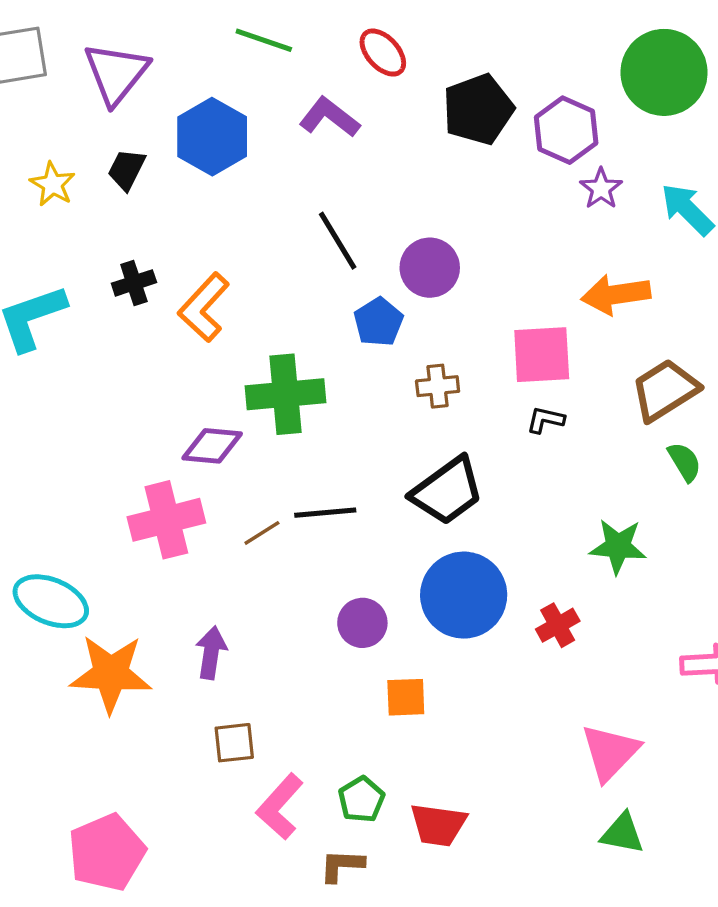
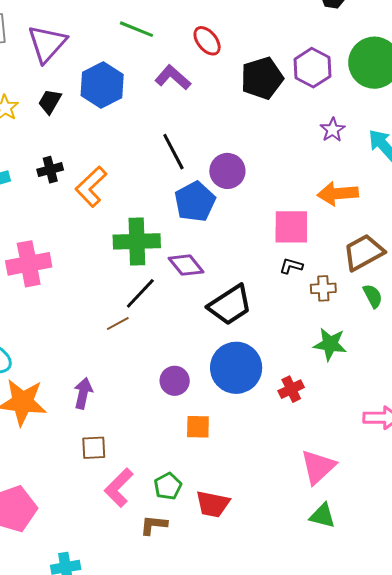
purple hexagon: (566, 130) -> (313, 68), moved
blue pentagon: (378, 322) -> (195, 202), size x1.4
brown cross: (438, 386) -> (323, 288), moved
purple diamond: (212, 446) -> (186, 265), moved, turned 42
black line: (325, 513) -> (140, 293), moved, turned -45
pink cross: (166, 520) -> (29, 264), moved

